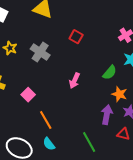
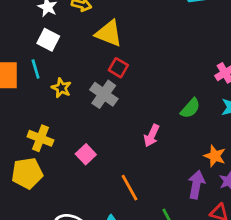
red square: (76, 37) -> (118, 68), moved
green semicircle: (110, 72) -> (190, 108), moved
orange line: (46, 120) -> (130, 188), moved

